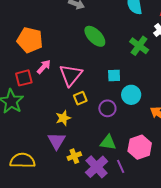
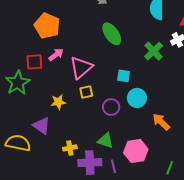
yellow star: (63, 118) -> (58, 102), moved
purple triangle: (57, 141) -> (41, 126), moved, turned -36
purple cross: (97, 167) -> (90, 163), turned 30

